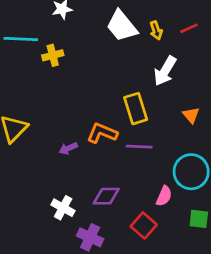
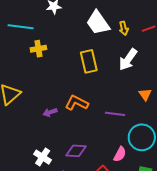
yellow cross: (53, 55) -> (38, 49), moved
yellow rectangle: (136, 109) -> (89, 61), moved
purple line: (139, 147) -> (115, 114), moved

